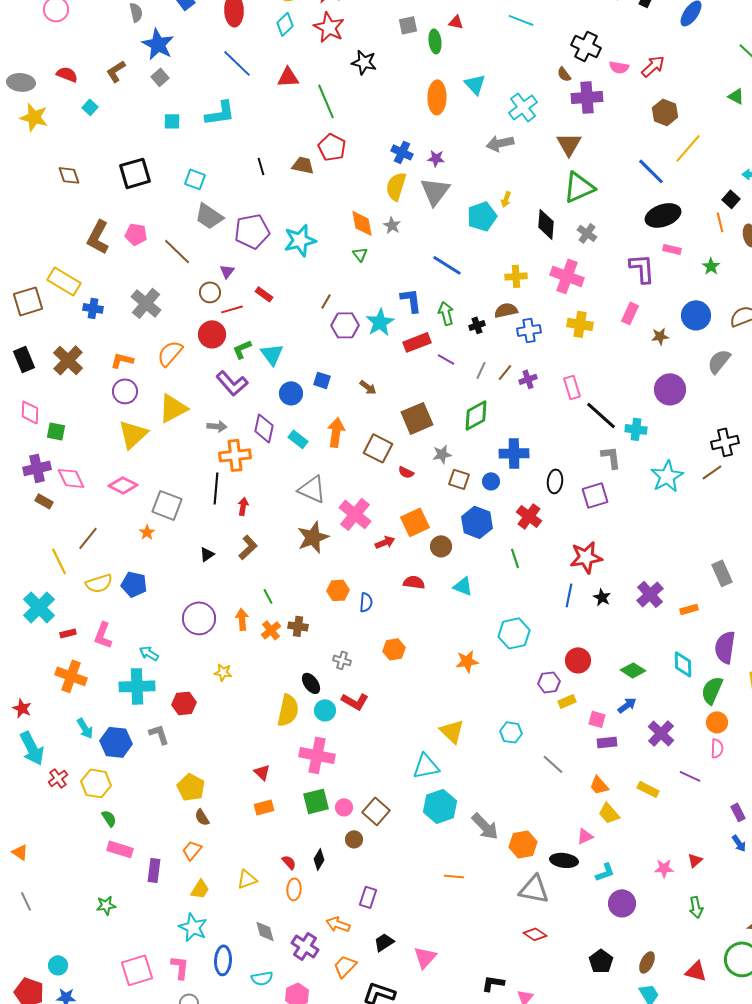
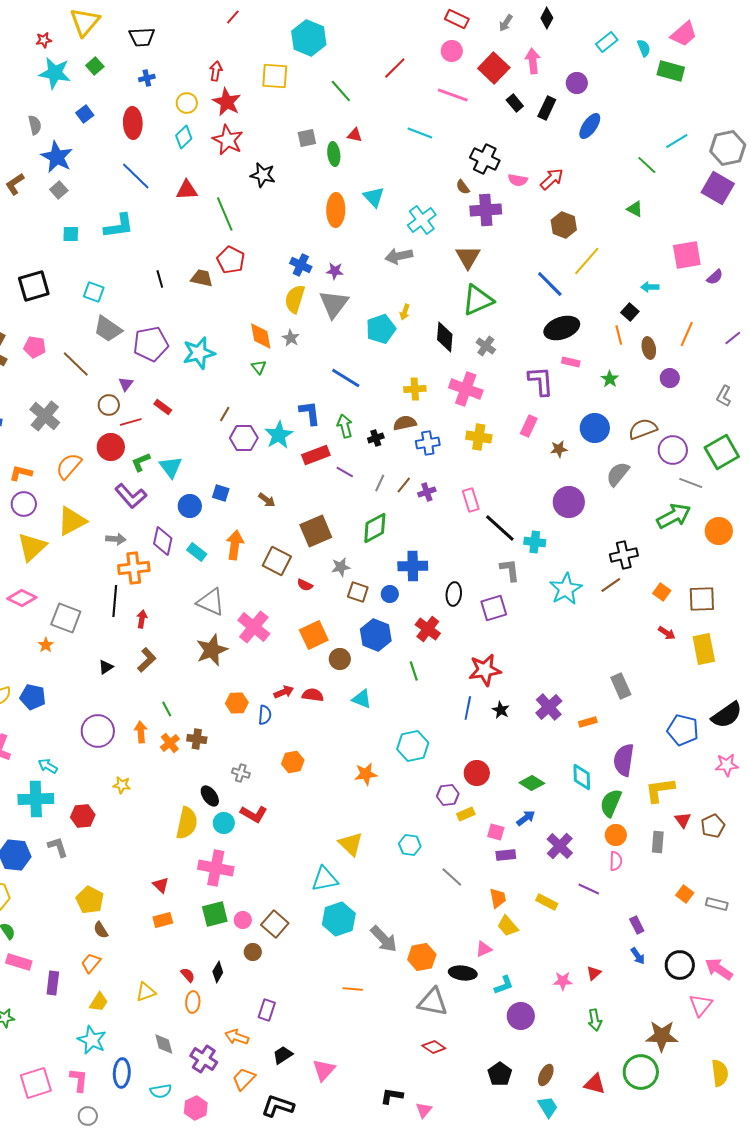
red arrow: (385, 542) -> (284, 692), moved
orange trapezoid: (599, 785) -> (498, 898), turned -150

